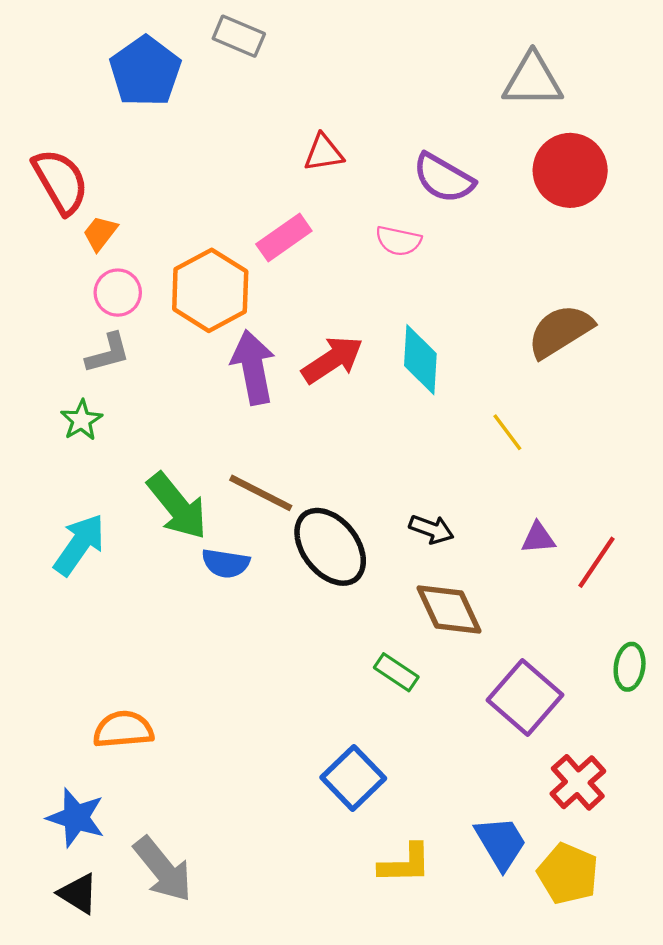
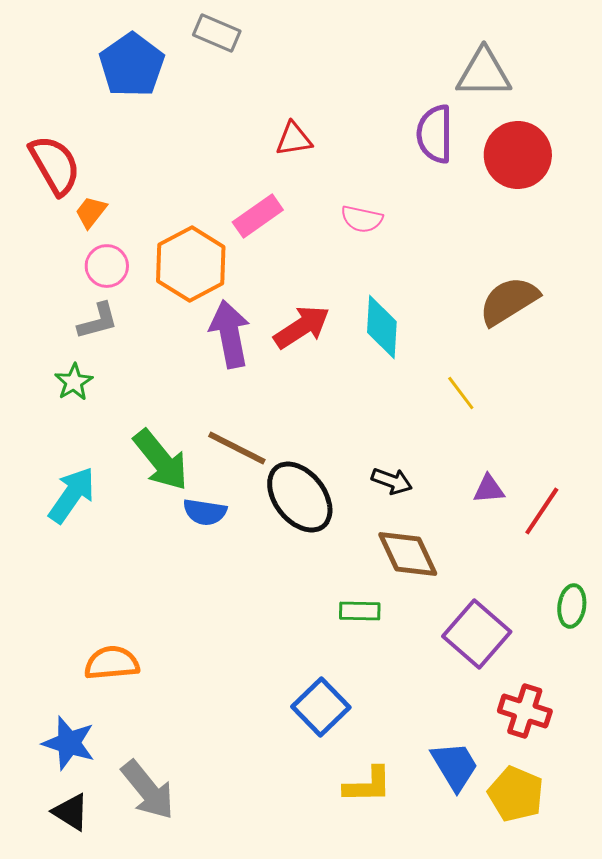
purple semicircle: (444, 178) -> (435, 134), moved, turned 60
green rectangle: (396, 672) -> (360, 611), turned -33
red cross: (578, 782) -> (525, 711), turned -30

